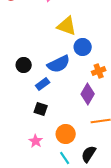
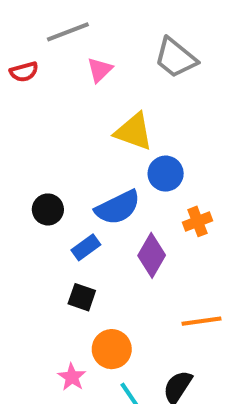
purple diamond: (88, 94) -> (152, 255), moved
orange circle: (66, 134) -> (112, 349), moved
pink star: (36, 141) -> (72, 377), moved

